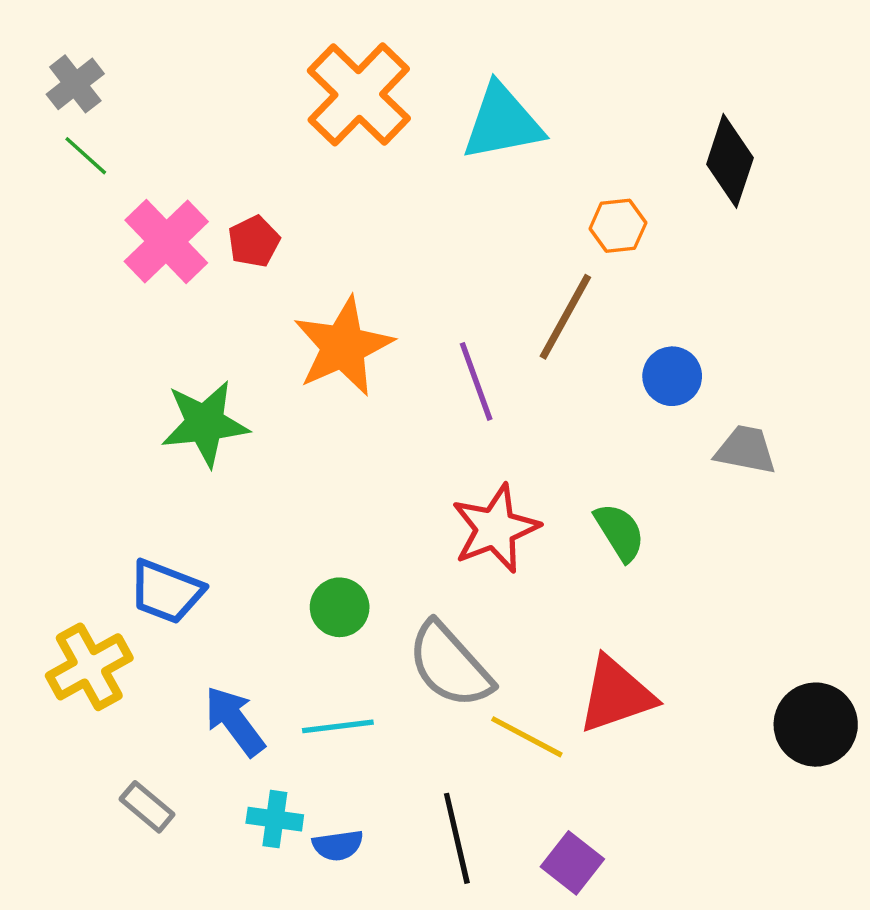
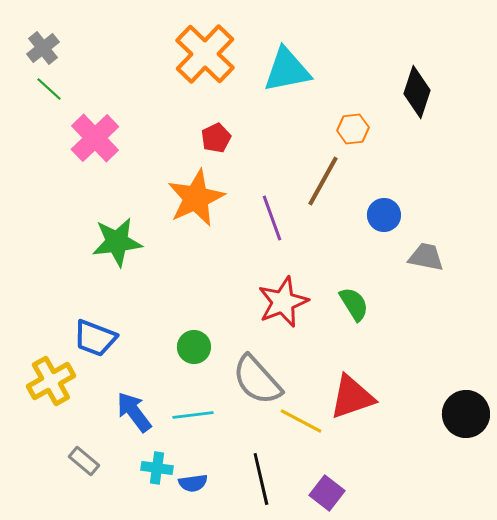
red pentagon: (254, 241) -> (216, 138), moved

